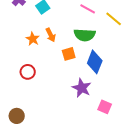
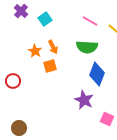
orange square: (69, 54) -> (50, 66), moved
red circle: (28, 72) -> (13, 81), moved

